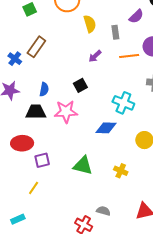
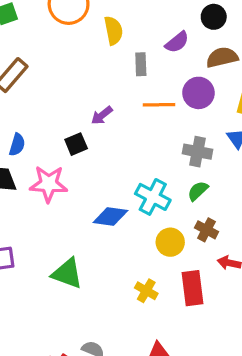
yellow semicircle: (90, 24) -> (113, 31), moved
purple arrow: (95, 56) -> (102, 115), moved
cyan cross: (123, 103) -> (153, 197), moved
yellow cross: (121, 171) -> (146, 291), moved

